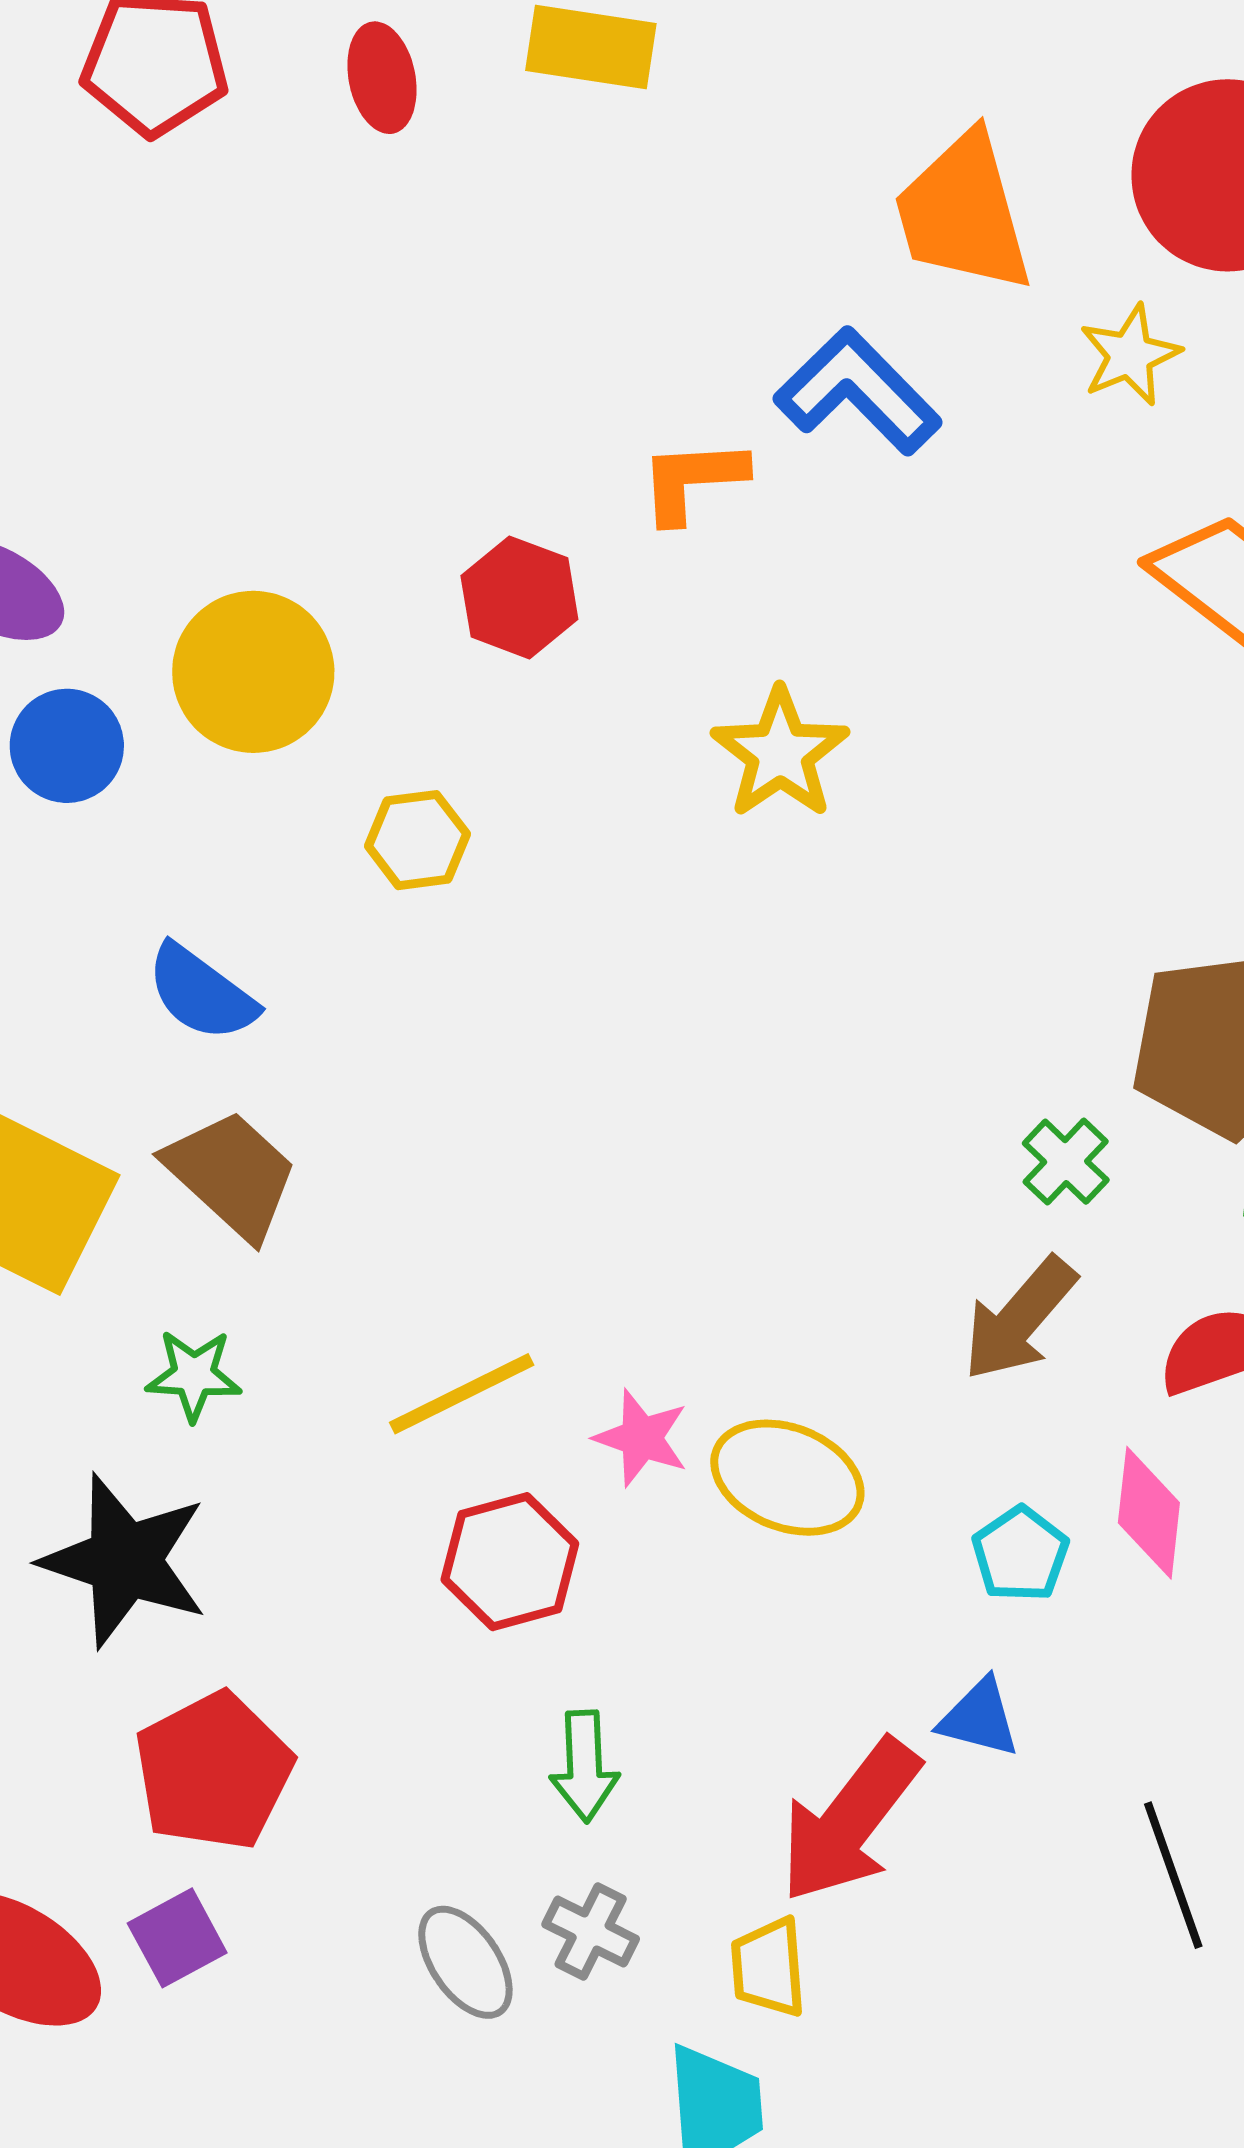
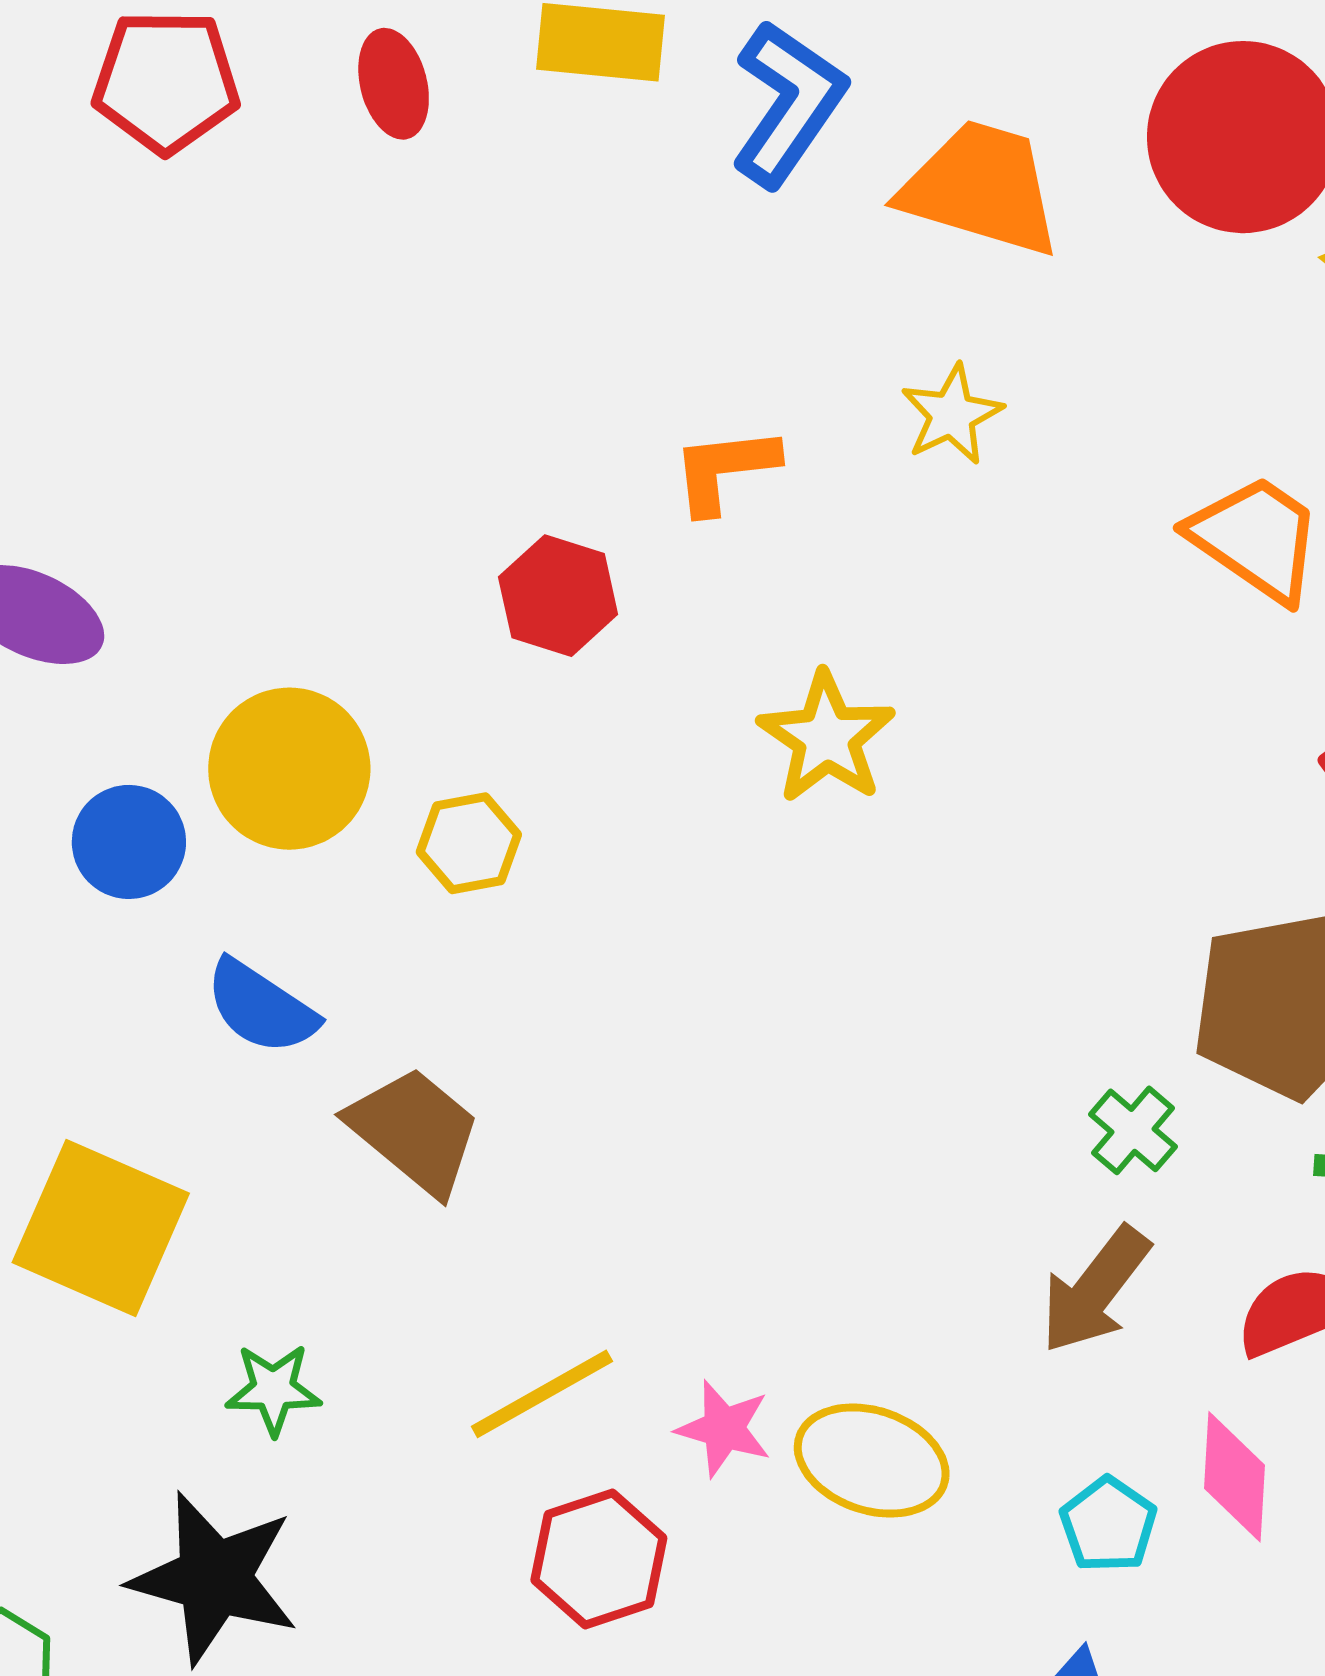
orange trapezoid: (963, 213) -> (981, 188), turned 125
yellow star: (1130, 355) -> (952, 415), moved
blue L-shape: (858, 391) -> (788, 103), moved, turned 82
yellow circle: (253, 672) -> (289, 769), moved
blue circle: (67, 746) -> (129, 842), moved
brown trapezoid: (232, 1174) -> (415, 1131), moved

